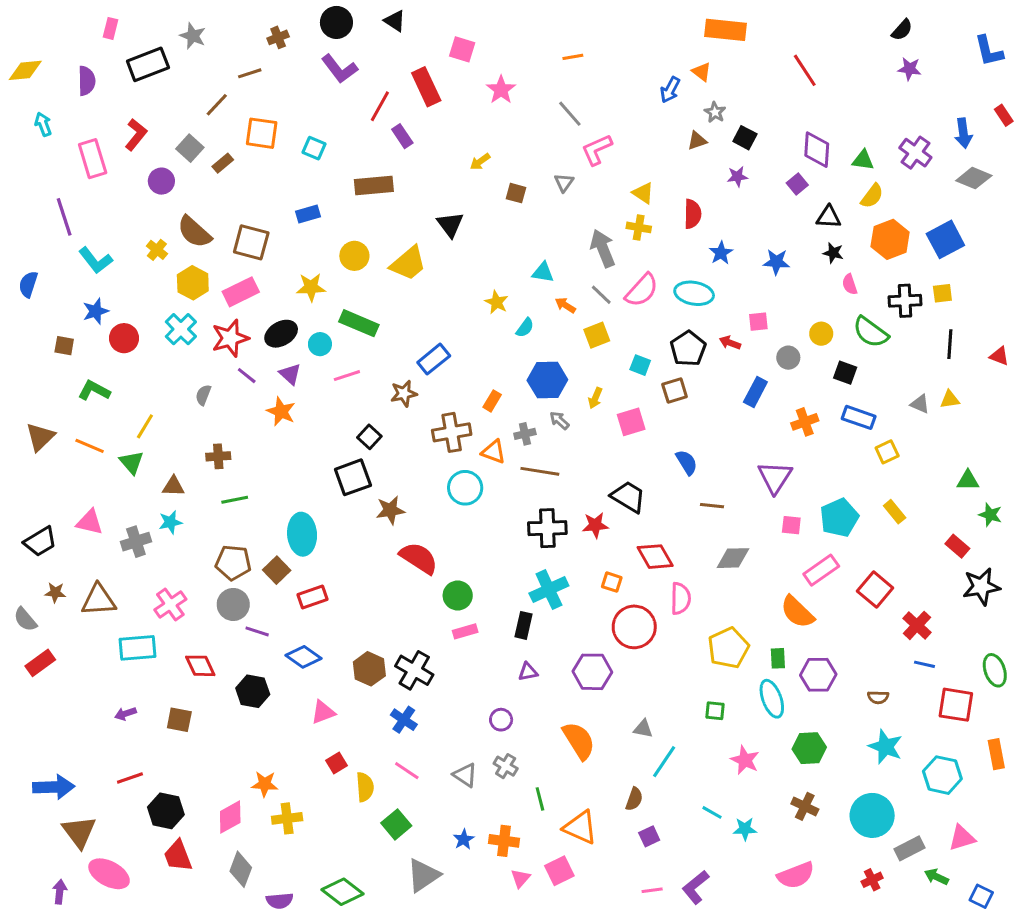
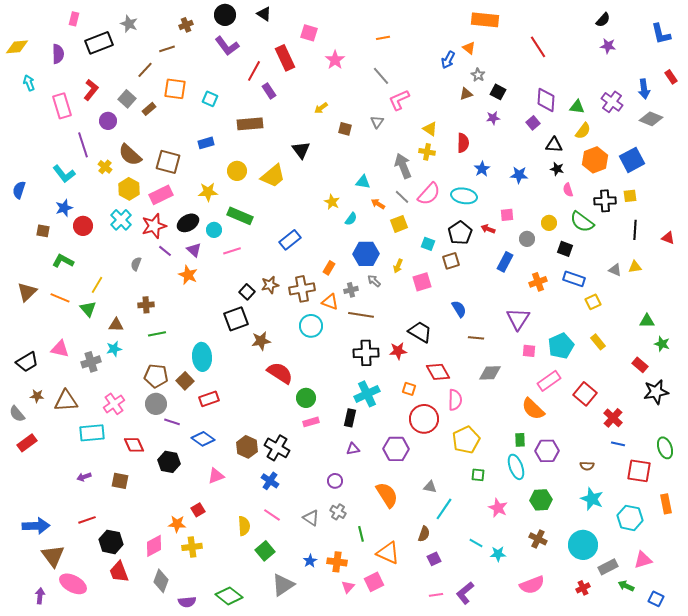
purple line: (64, 217) -> (83, 145), moved
brown star: (404, 394) -> (270, 285), moved
yellow pentagon: (728, 648) -> (466, 440), moved
red square: (336, 763) -> (198, 510), moved

